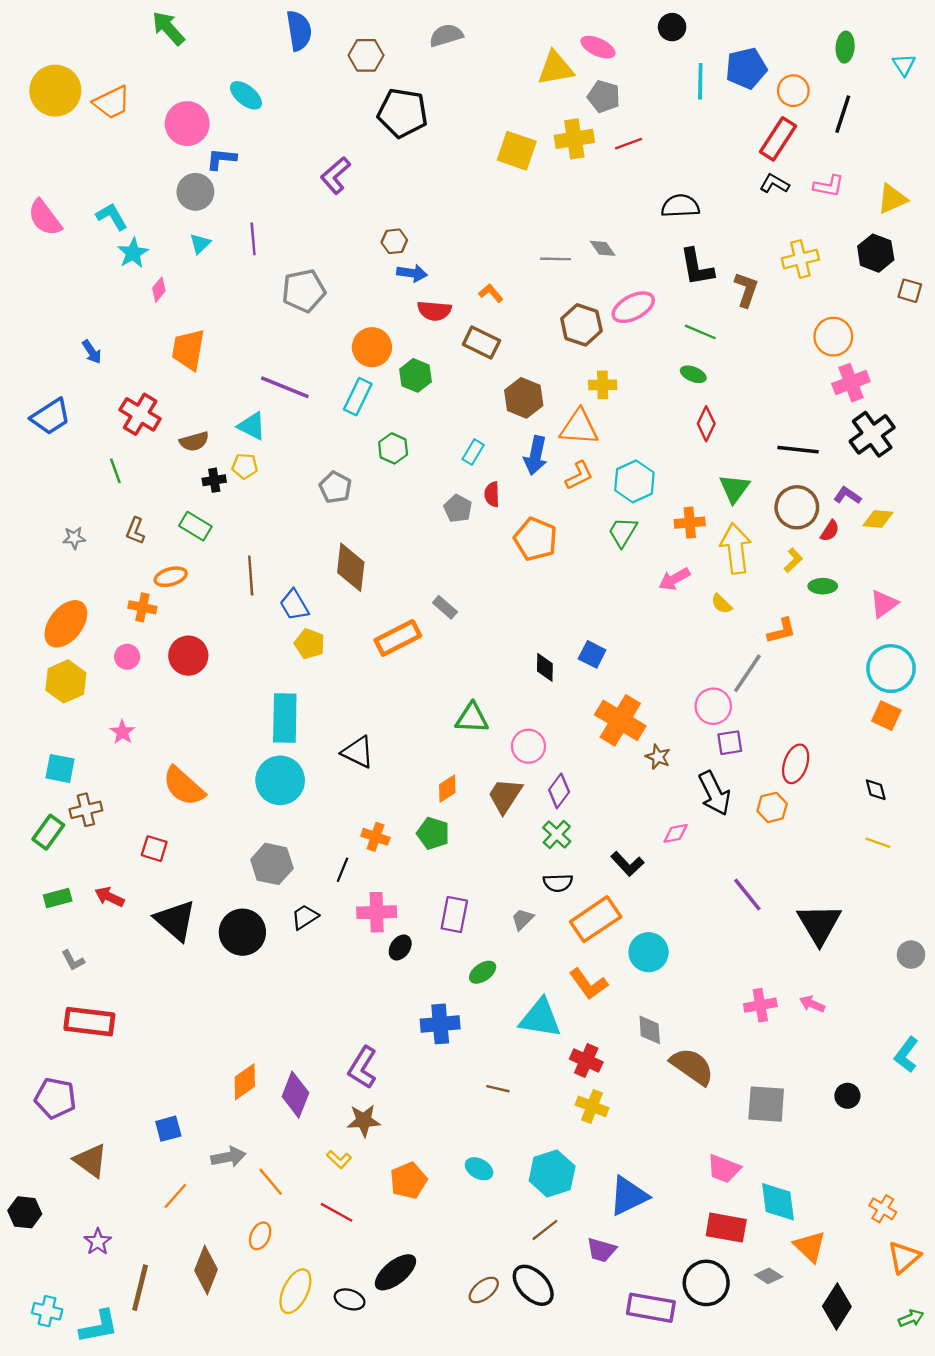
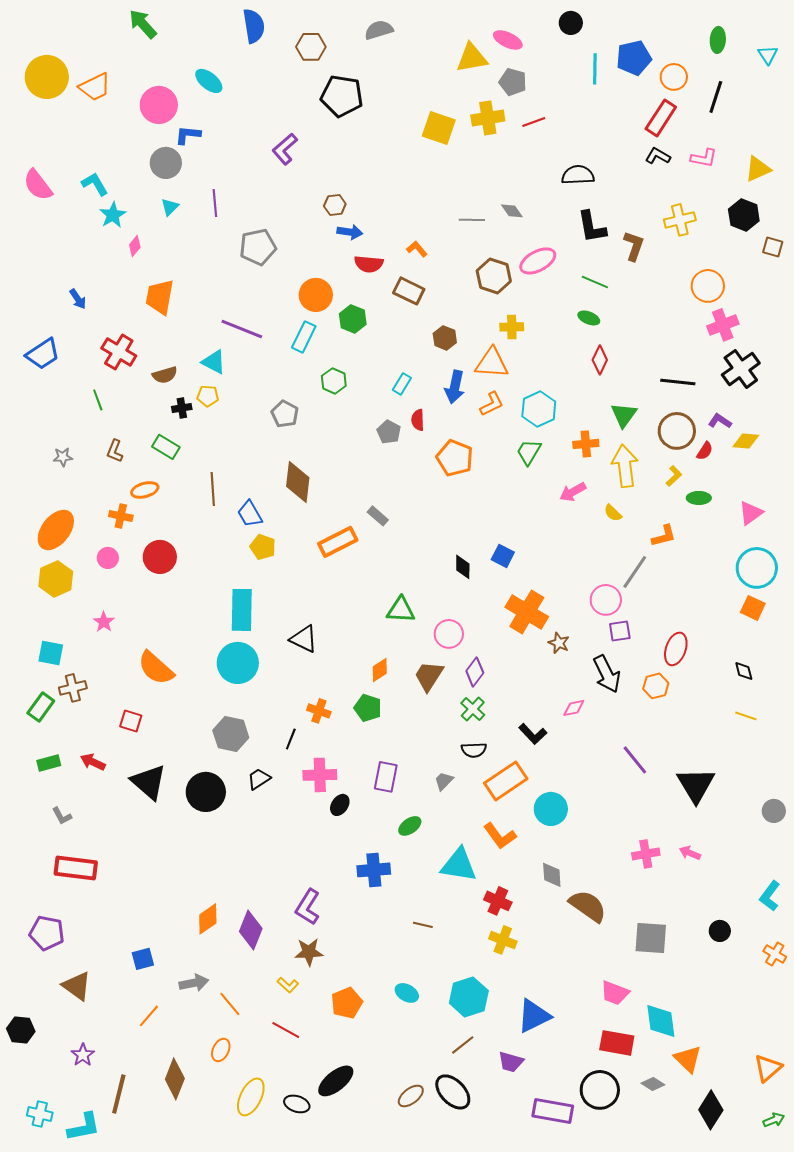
brown hexagon: (524, 398) -> (445, 338), size x0.7
orange cross: (883, 1209) -> (775, 954), moved

